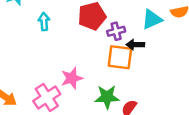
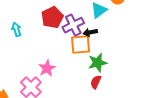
purple cross: (116, 31) -> (73, 25), size x1.5
green star: (107, 97) -> (98, 63), moved

